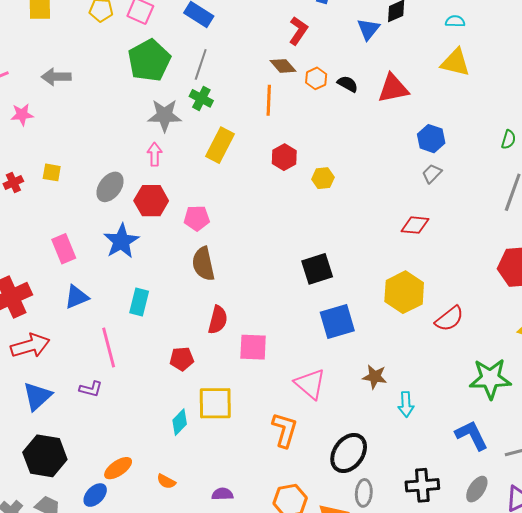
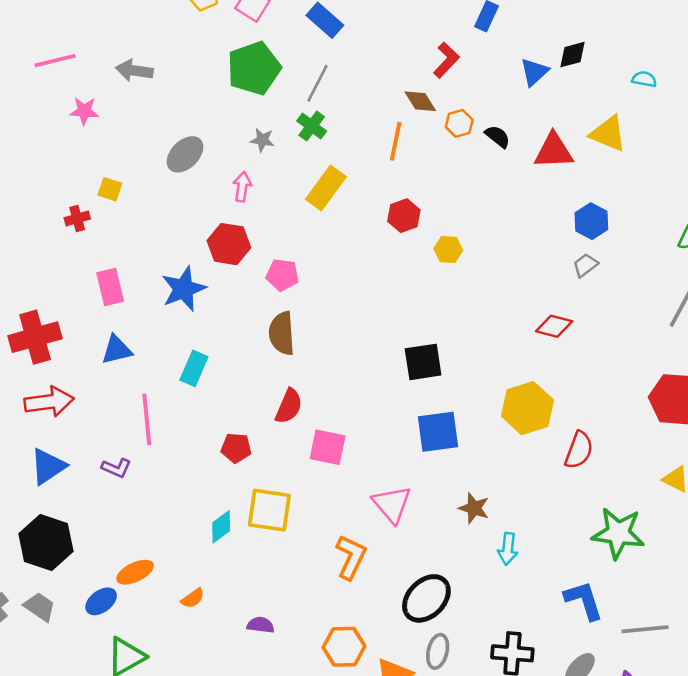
yellow triangle: (455, 62) -> (608, 134), moved
gray star: (165, 115) -> (262, 140), size x0.6
red cross: (13, 182) -> (77, 218), moved
gray ellipse: (110, 187) -> (185, 154), moved
red semicircle: (449, 319) -> (579, 450), turned -40
orange semicircle: (166, 481) -> (193, 598), turned -72

